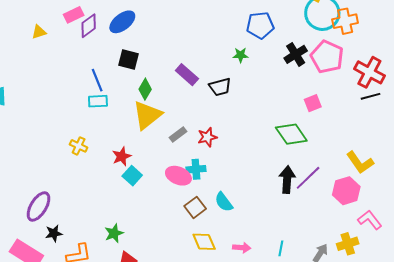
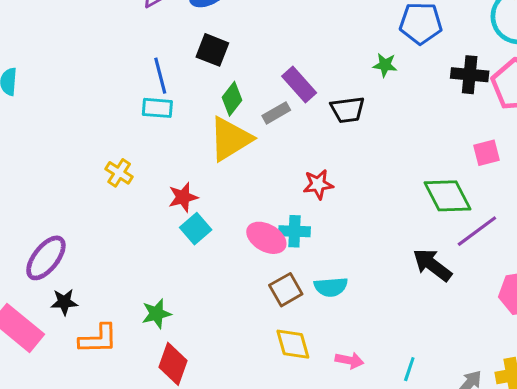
black cross: (296, 54) -> (470, 75), turned 30
gray rectangle: (178, 135) -> (276, 113), moved
purple line: (308, 178) -> (477, 231), moved
black arrow: (287, 180) -> (432, 265), turned -64
cyan semicircle: (224, 202) -> (331, 287), turned -65

